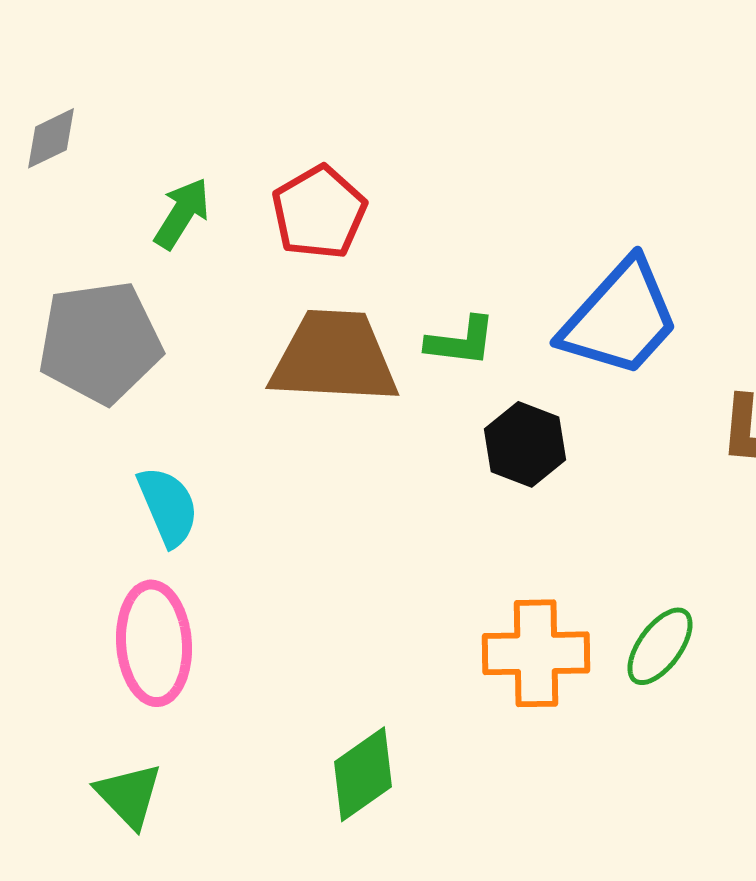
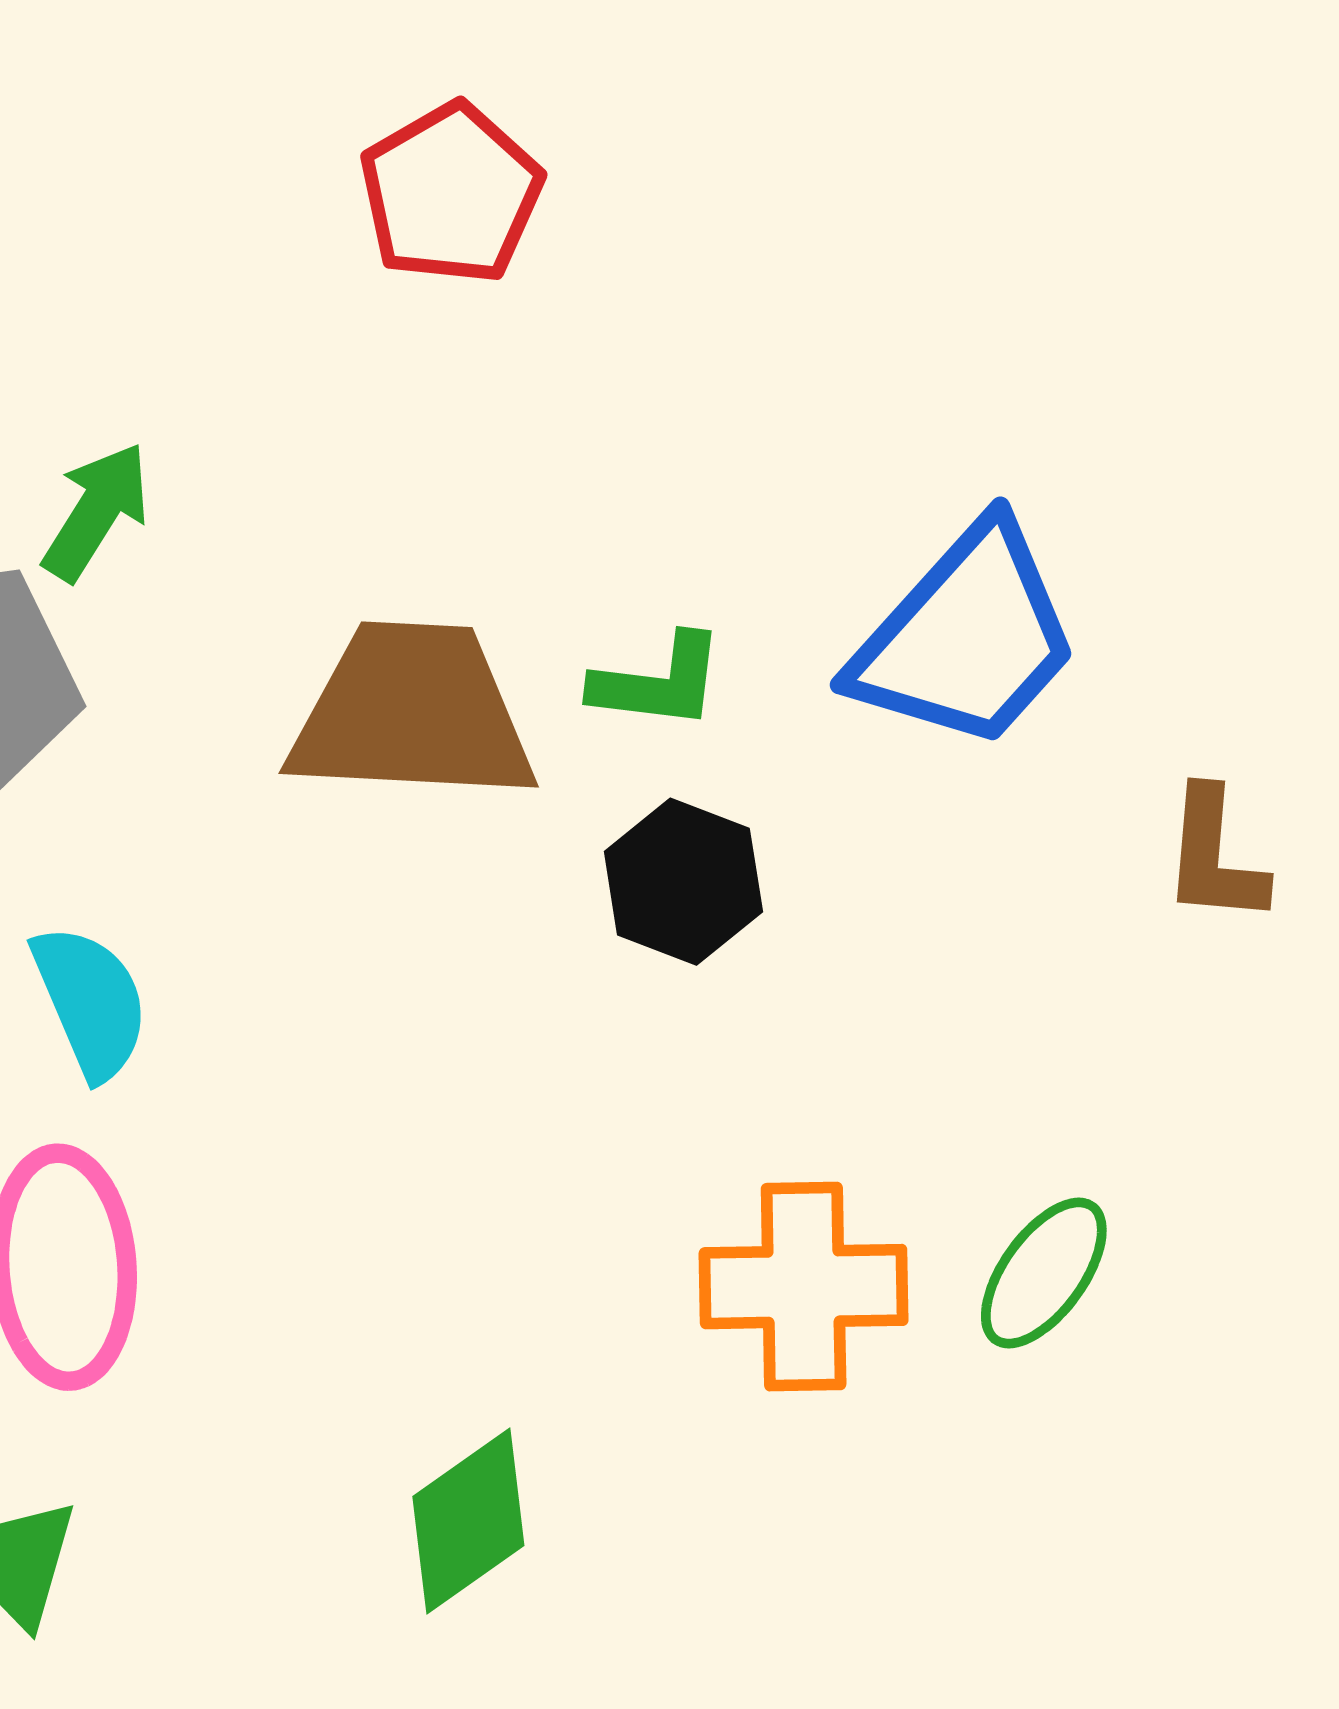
red pentagon: (319, 212) -> (451, 194), moved
green arrow: (182, 213) -> (96, 512), moved
black hexagon: (525, 444) -> (683, 882), moved

